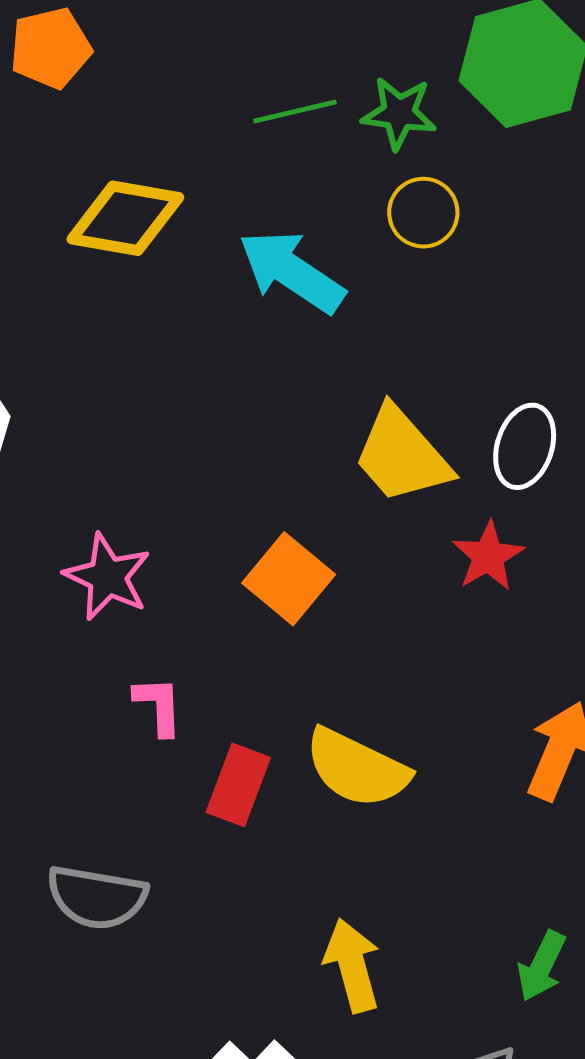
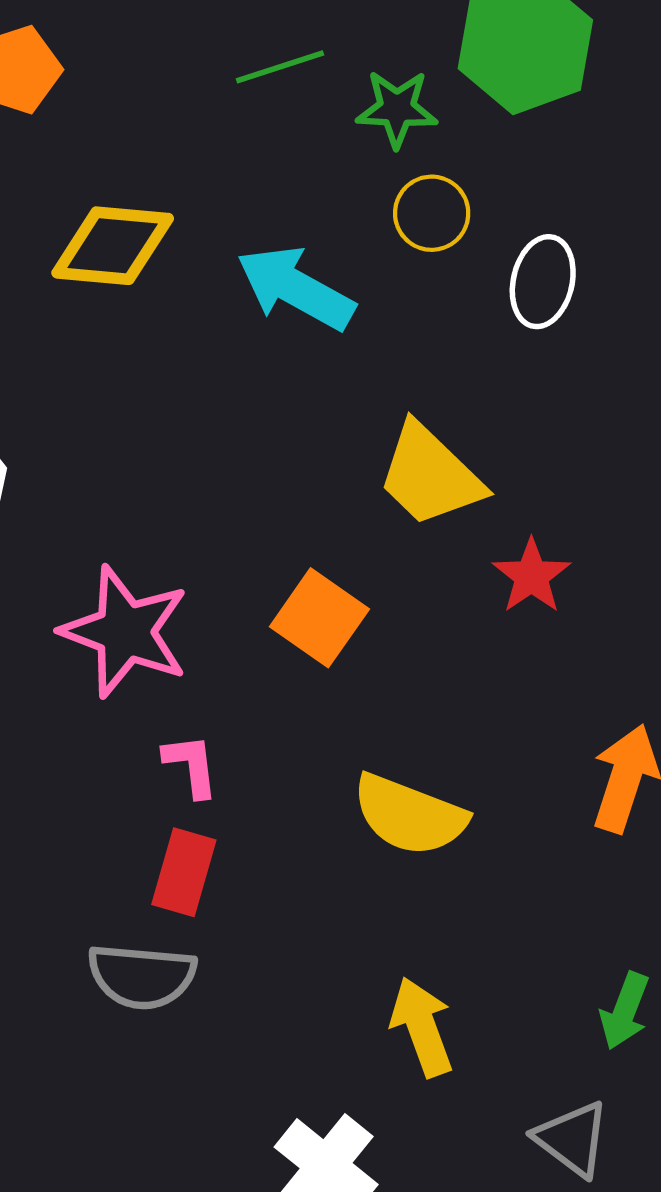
green line: (295, 111) -> (280, 67), moved
white ellipse: (525, 446) -> (543, 282), moved
pink star: (107, 577) -> (125, 632), size x1.4
red rectangle: (238, 785) -> (184, 872), moved

